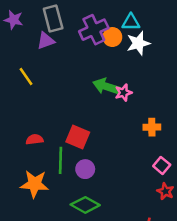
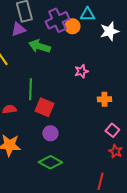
white star: (138, 43) -> (109, 31), moved
green arrow: (106, 86) -> (39, 46), moved
green line: (60, 160) -> (30, 89), moved

